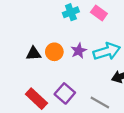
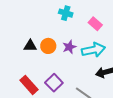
cyan cross: (71, 12) -> (66, 13), turned 32
pink rectangle: (99, 13) -> (95, 24), moved

